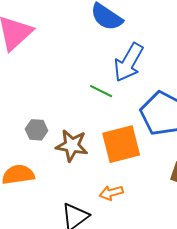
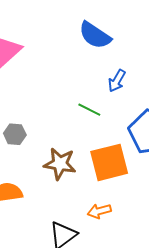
blue arrow: (129, 62) -> (117, 81), size x0.6
gray hexagon: (37, 130) -> (15, 134), moved

